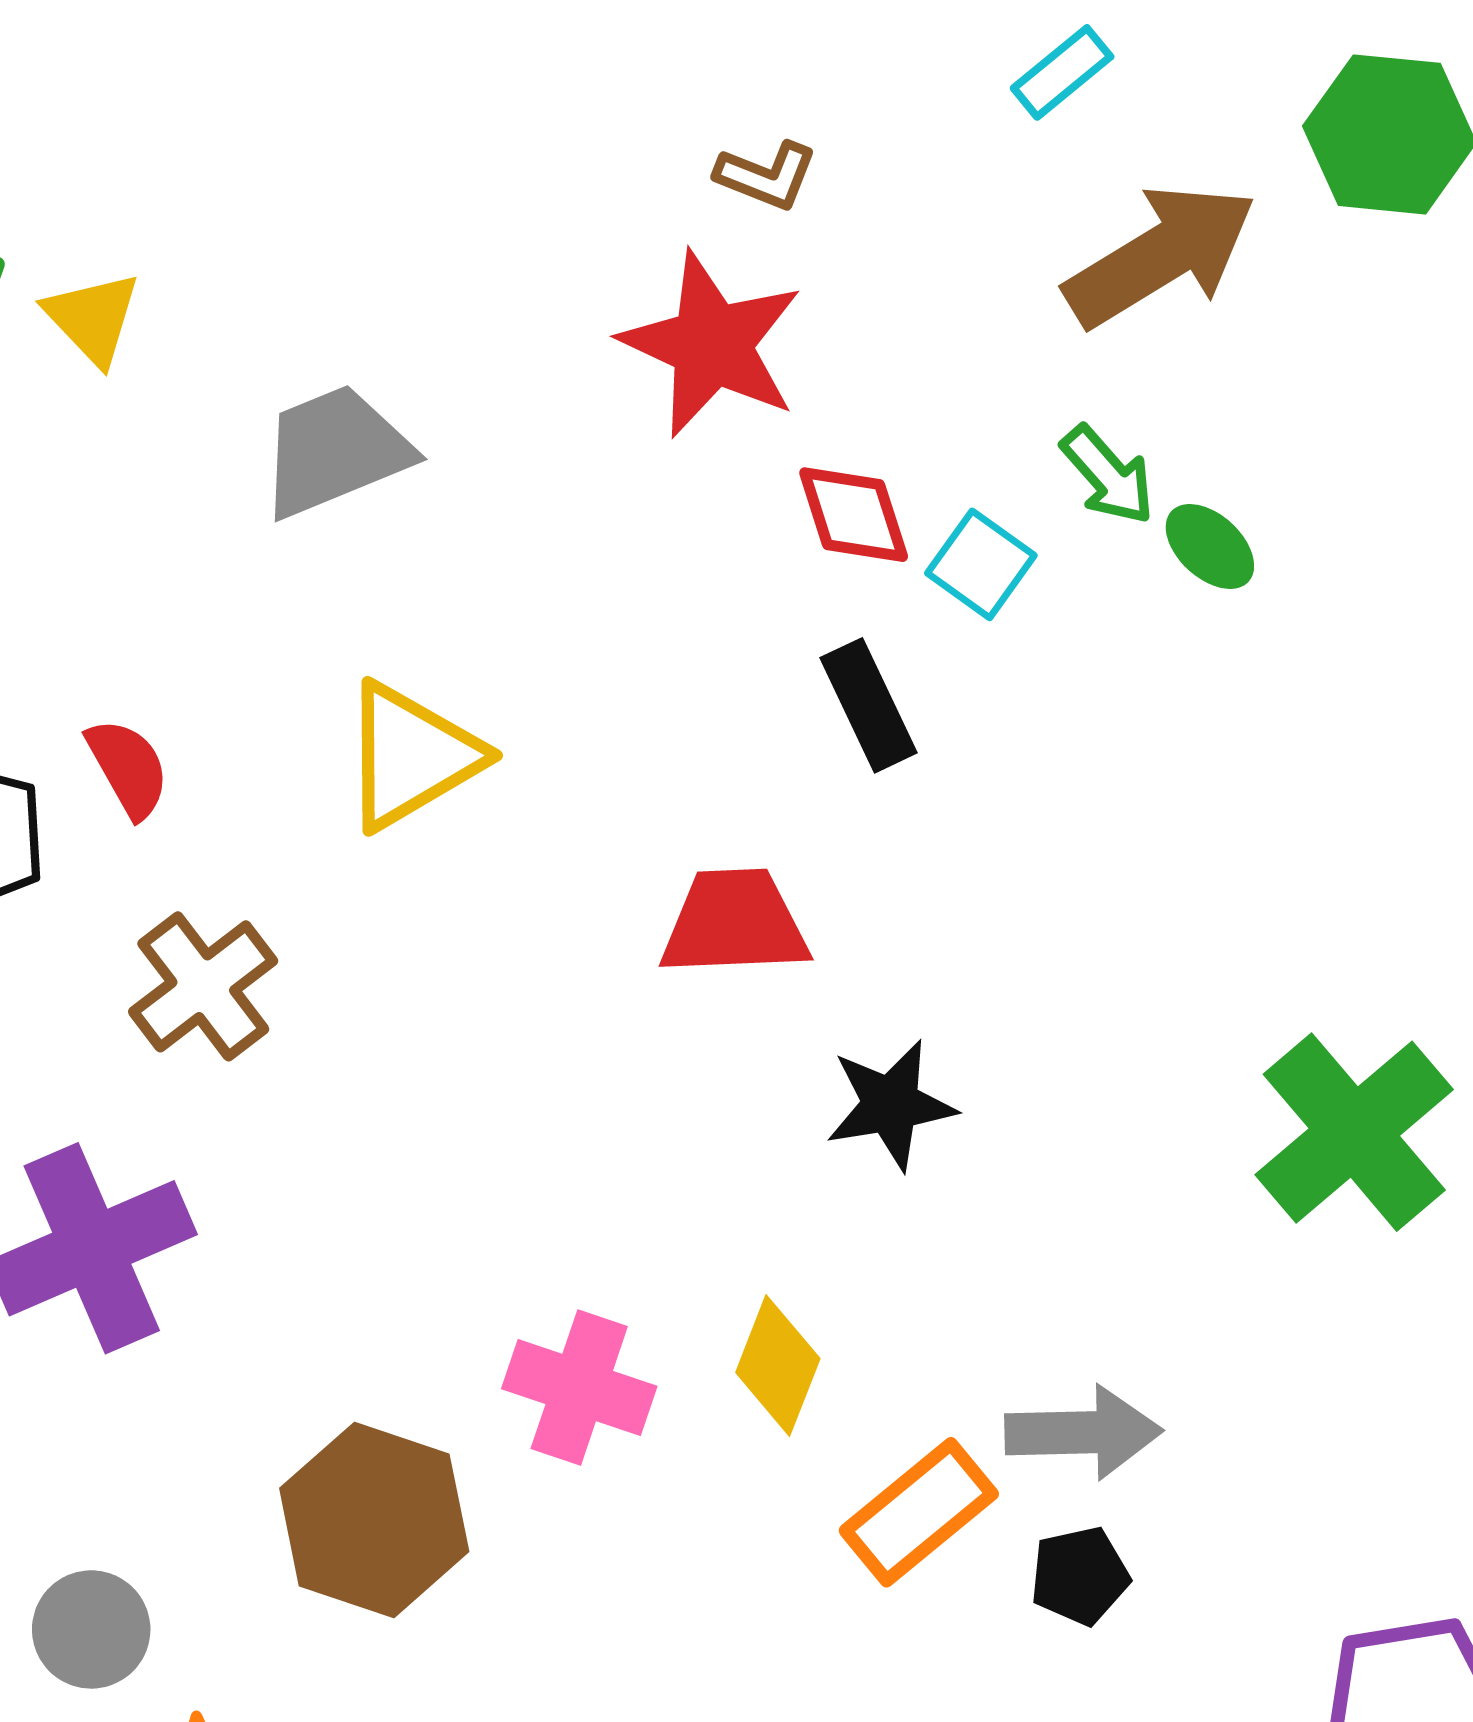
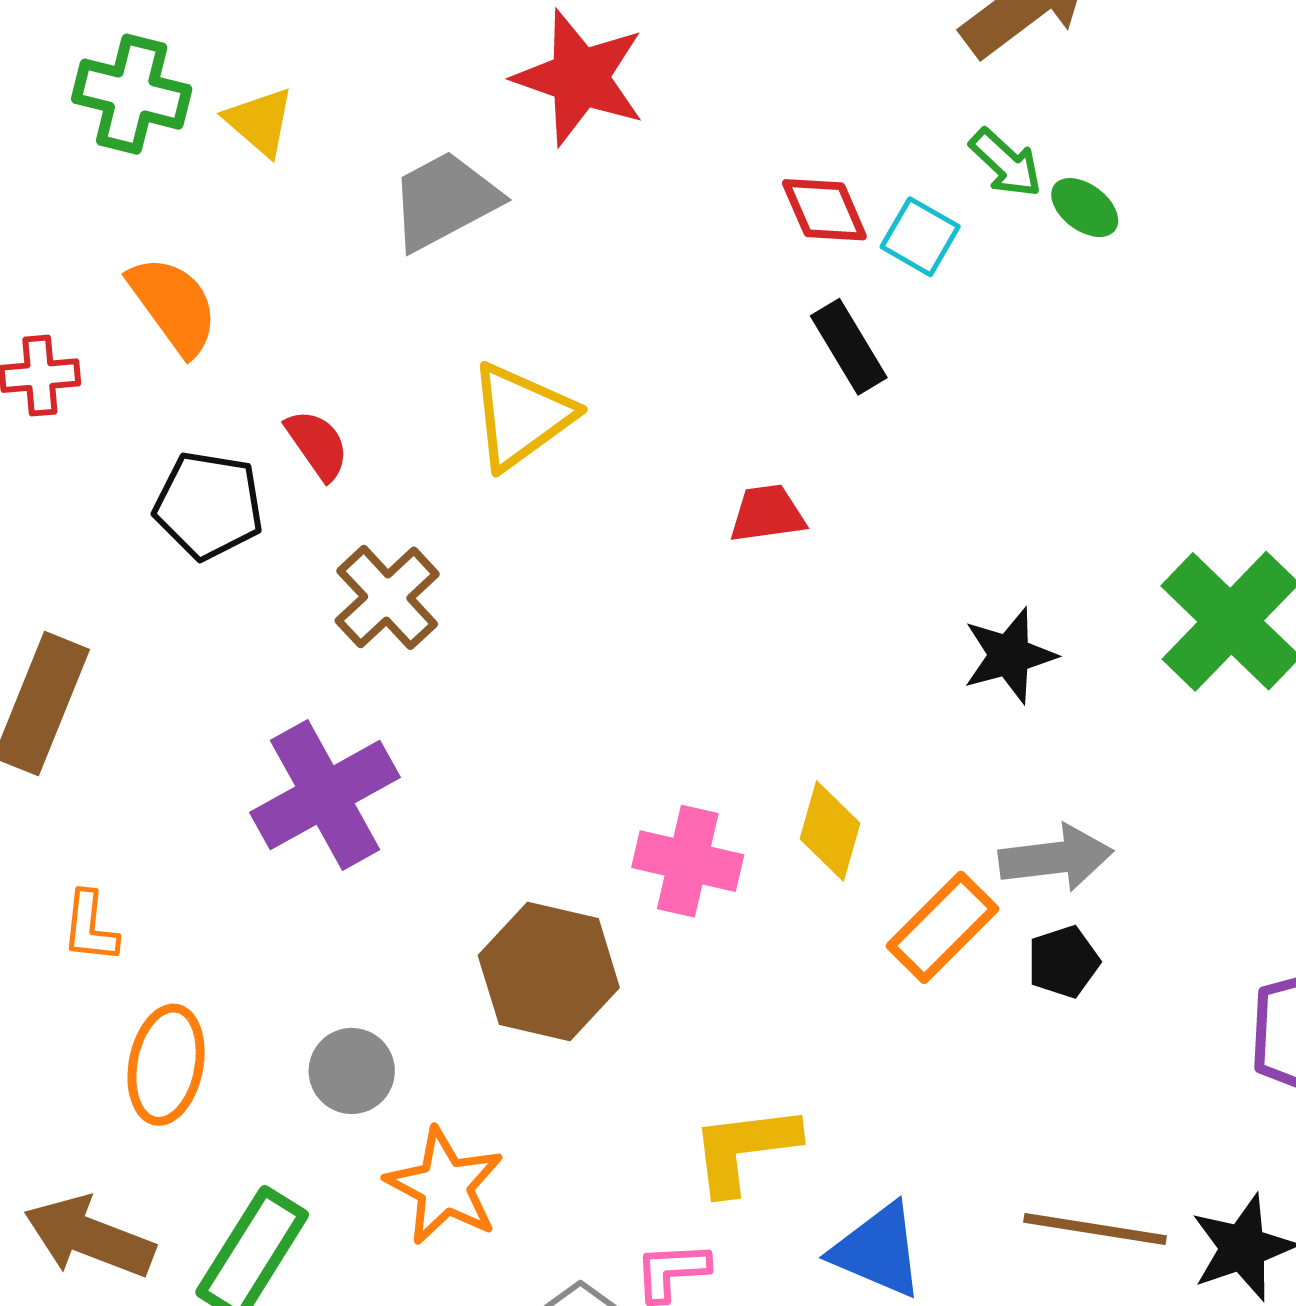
red star: (712, 344) -> (580, 78), moved
red trapezoid: (734, 923) -> (767, 514), size x0.7
black star: (891, 1105) -> (1009, 655), moved

